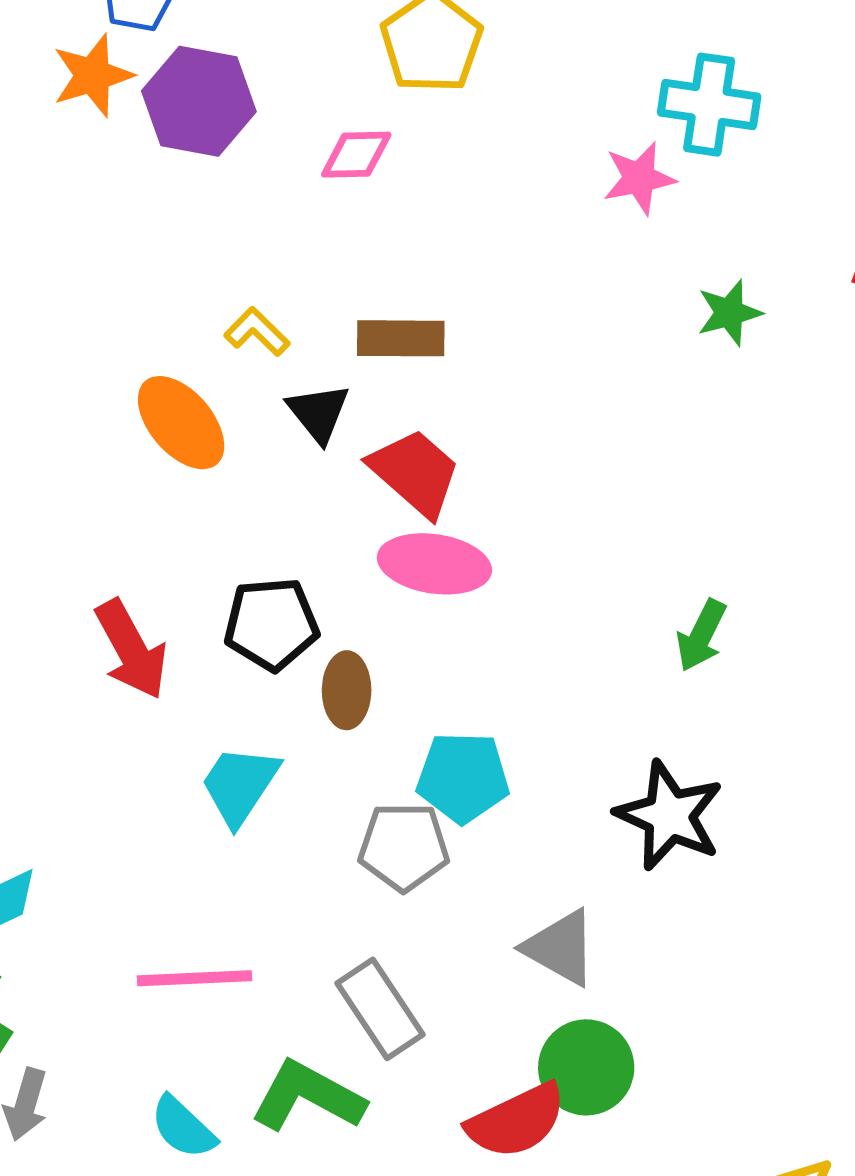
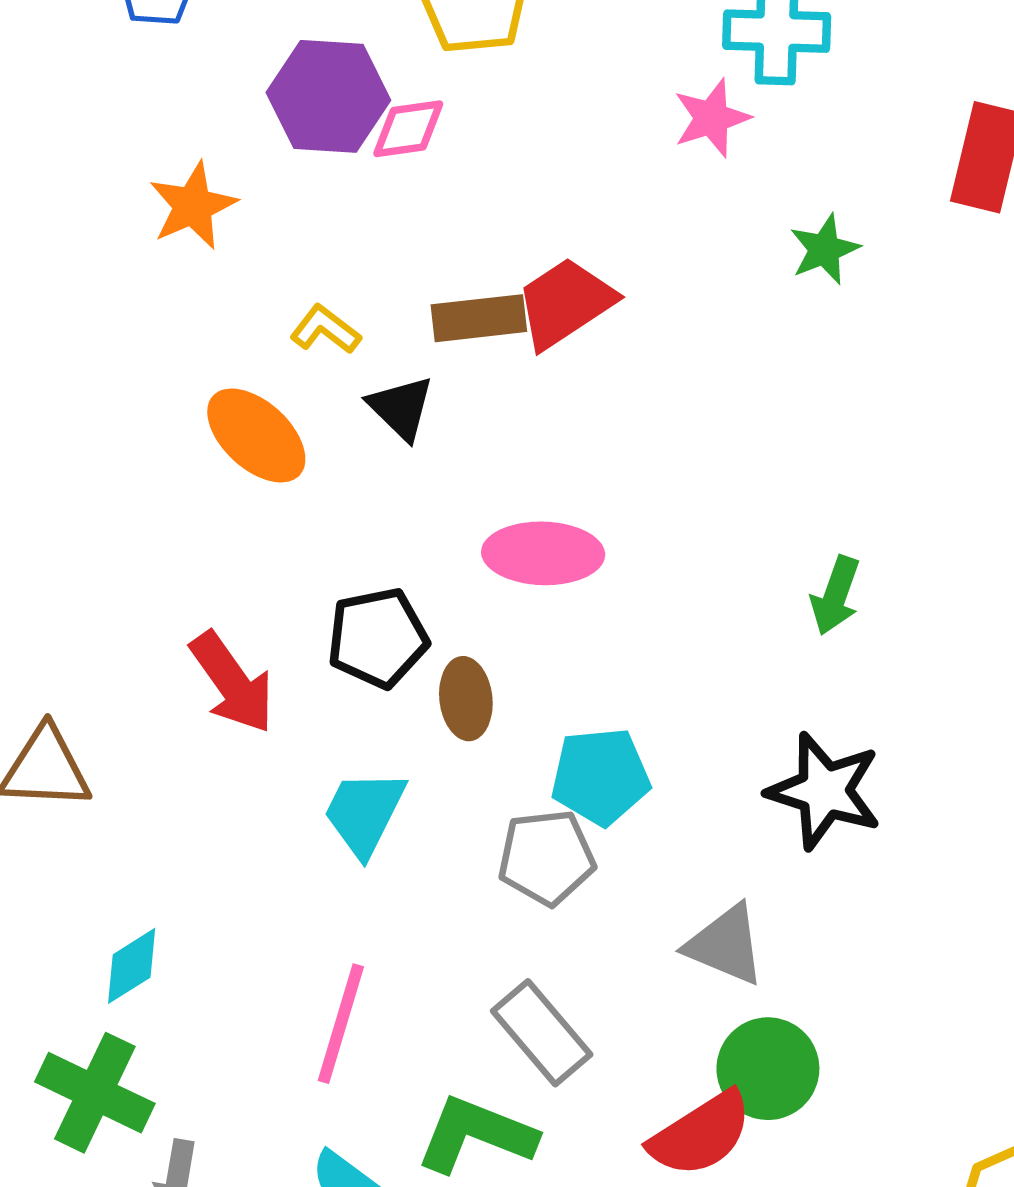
orange star: (93, 75) -> (193, 206), moved
purple hexagon: (199, 101) -> (328, 96), moved
red trapezoid: (415, 472) -> (565, 303), moved, turned -68
pink line: (195, 978) -> (341, 1024), turned -64

